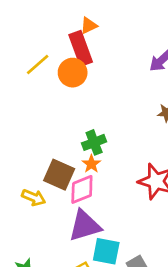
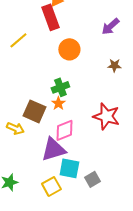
yellow line: (38, 64) -> (18, 40), moved
orange circle: (73, 73) -> (69, 49), moved
pink diamond: (82, 189) -> (64, 130), moved

